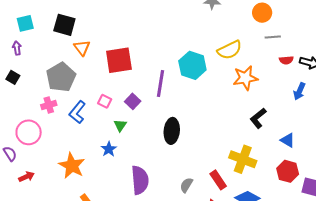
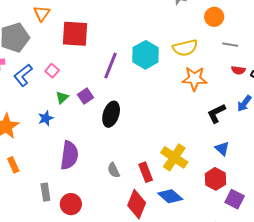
orange circle: (262, 13) -> (214, 17), moved
purple square: (133, 101) -> (86, 96), moved
black L-shape: (258, 118) -> (216, 113), moved
gray semicircle: (186, 185) -> (114, 170), turned -70

